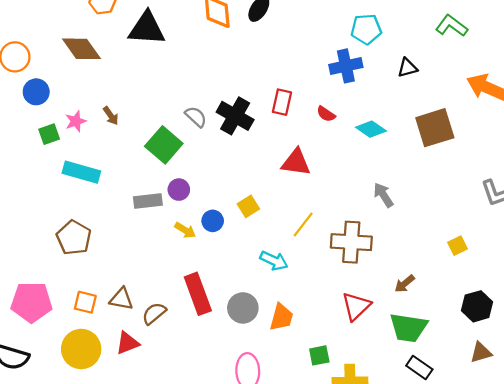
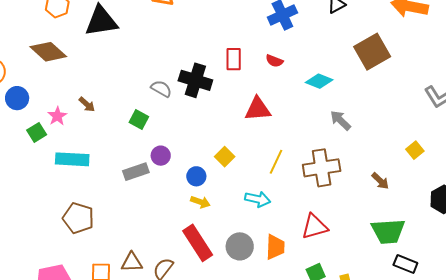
cyan diamond: (371, 129) -> (319, 81), moved
green square: (164, 145) -> (139, 120), size x0.6
yellow arrow: (185, 230) -> (200, 202), moved
brown arrow: (405, 284) -> (380, 181), moved, turned -84
red triangle: (356, 306) -> (315, 227), moved, turned 40

